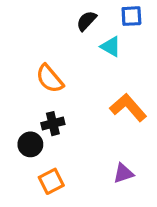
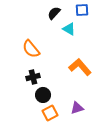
black circle: (30, 144) -> (43, 95), moved
orange square: (51, 181) -> (50, 113), moved

